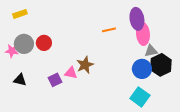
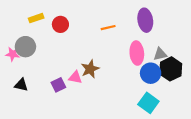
yellow rectangle: (20, 14) -> (36, 18), moved
orange line: (109, 30) -> (108, 28), moved
pink ellipse: (143, 34) -> (137, 53), moved
red circle: (44, 43) -> (60, 24), moved

